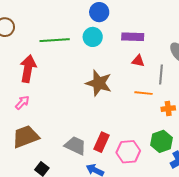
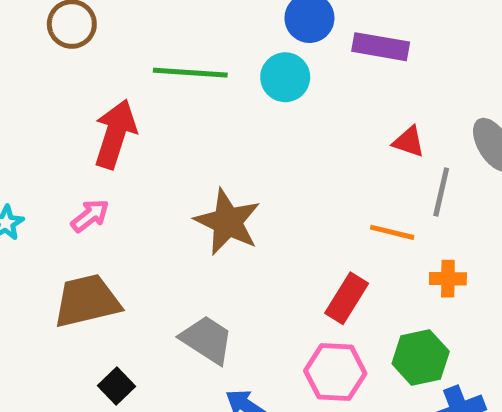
purple rectangle: (133, 37) -> (381, 47), moved
red triangle: (138, 61) -> (409, 142), moved
brown star: (99, 83) -> (228, 222), moved
red rectangle: (101, 142) -> (347, 298), moved

